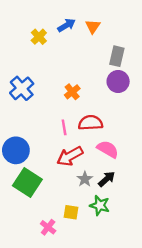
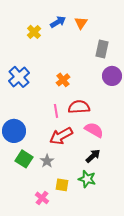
purple circle: (118, 81) -> (112, 76), moved
gray star: (85, 179) -> (47, 161), moved
green square: (27, 182) -> (24, 159), size x0.7

